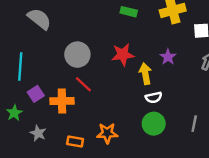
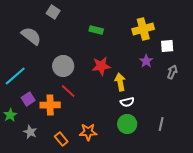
green rectangle: (129, 12) -> (96, 30), moved
purple star: (168, 57) -> (146, 61), moved
cyan line: (20, 66) -> (15, 76), turned 45
orange rectangle: (75, 141) -> (61, 139), turned 40

